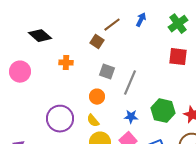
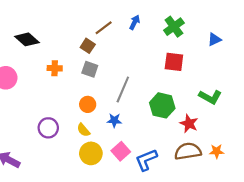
gray square: (107, 72) -> (90, 69), moved
green hexagon: (163, 111) -> (162, 105), moved
blue star: (131, 117) -> (114, 120), moved
purple circle: (60, 119) -> (48, 128), size x0.7

